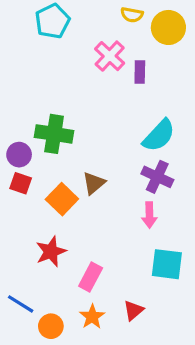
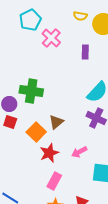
pink cross: (110, 56) -> (51, 38), moved
pink arrow: (149, 215) -> (79, 152), moved, turned 63
red star: (51, 252) -> (49, 153), moved

